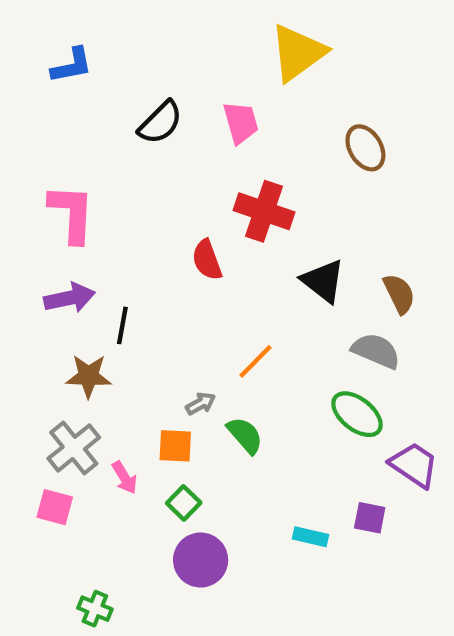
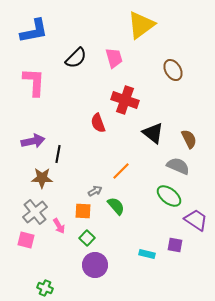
blue L-shape: (72, 65) -> (34, 31), size x1.4
pink L-shape: (72, 213) -> (34, 82), moved

